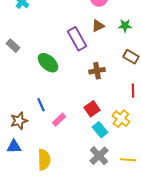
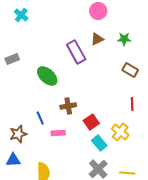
gray rectangle: (13, 46) -> (12, 59), turned -64
brown cross: (97, 71) -> (68, 106), moved
pink rectangle: (59, 120) -> (58, 133), turned 40

